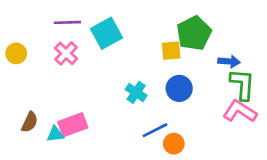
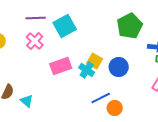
yellow square: (171, 51) -> (95, 61), moved, turned 35
pink rectangle: (73, 125) -> (61, 66), moved
cyan triangle: (55, 134) -> (27, 101), turned 48

